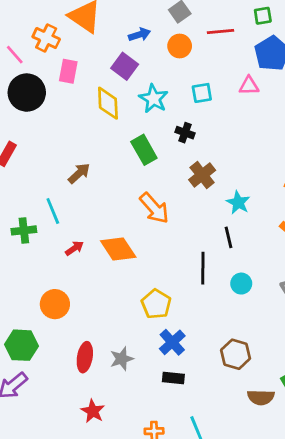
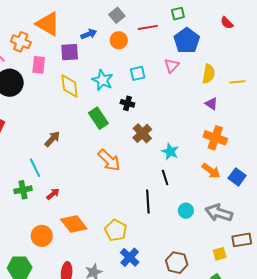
purple square: (125, 66) -> (70, 52), moved, turned -36
pink triangle: (249, 86) -> (172, 66), turned -42
green cross: (24, 230) -> (23, 190), moved
orange diamond: (118, 249) -> (74, 224), moved
cyan circle: (241, 284) -> (186, 211), moved

